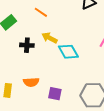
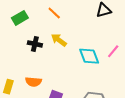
cyan diamond: (68, 52) -> (89, 56), moved

